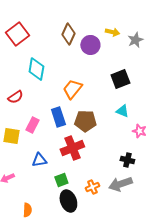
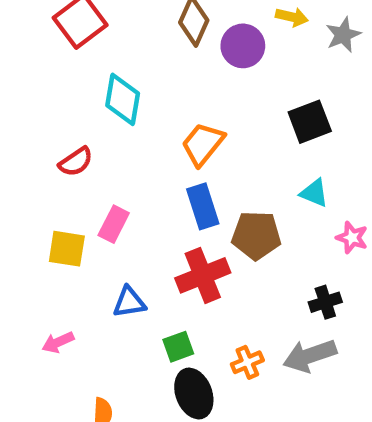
blue rectangle: (58, 117) -> (203, 206), moved
brown pentagon: (85, 121) -> (256, 235), moved
black cross: (127, 160) -> (325, 302), turned -32

